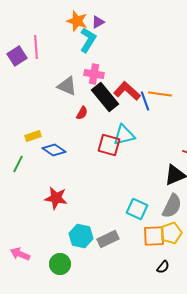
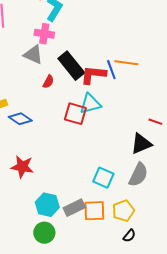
pink cross: (94, 74) -> (44, 34), moved
red L-shape: (127, 91) -> (93, 75), moved, turned -36
yellow pentagon: (171, 233) -> (123, 211), moved
orange square: (154, 236) -> (94, 211), moved
green circle: (60, 264) -> (44, 233), moved

